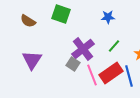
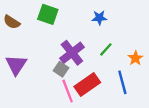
red rectangle: (111, 73) -> (87, 85), moved
pink line: (92, 75) -> (68, 91), moved

